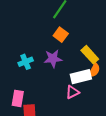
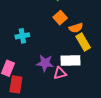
purple star: (53, 59) -> (45, 63), moved
orange semicircle: (94, 70) -> (76, 28), moved, turned 32

